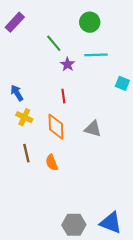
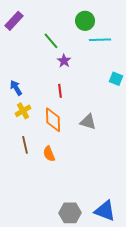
cyan line: (96, 55) -> (100, 40), moved
yellow cross: (24, 117) -> (23, 111), turned 35

